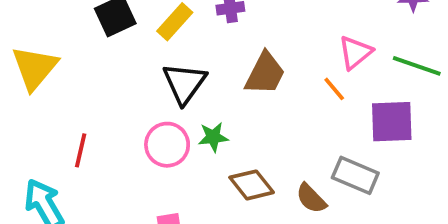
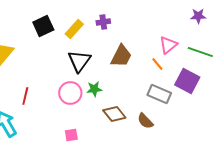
purple square: (392, 122) -> (187, 81), turned 30
gray rectangle: (355, 175) -> (159, 94), moved

